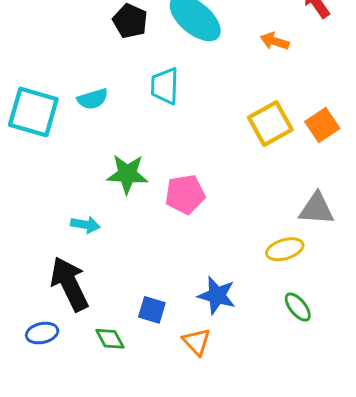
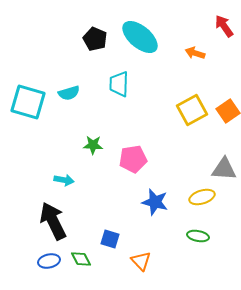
green star: (127, 174) -> (93, 145), size x0.7
blue star: (217, 295) -> (155, 202), moved
green ellipse: (298, 307) -> (198, 236), moved, turned -40
blue ellipse: (42, 333) -> (49, 261), moved

